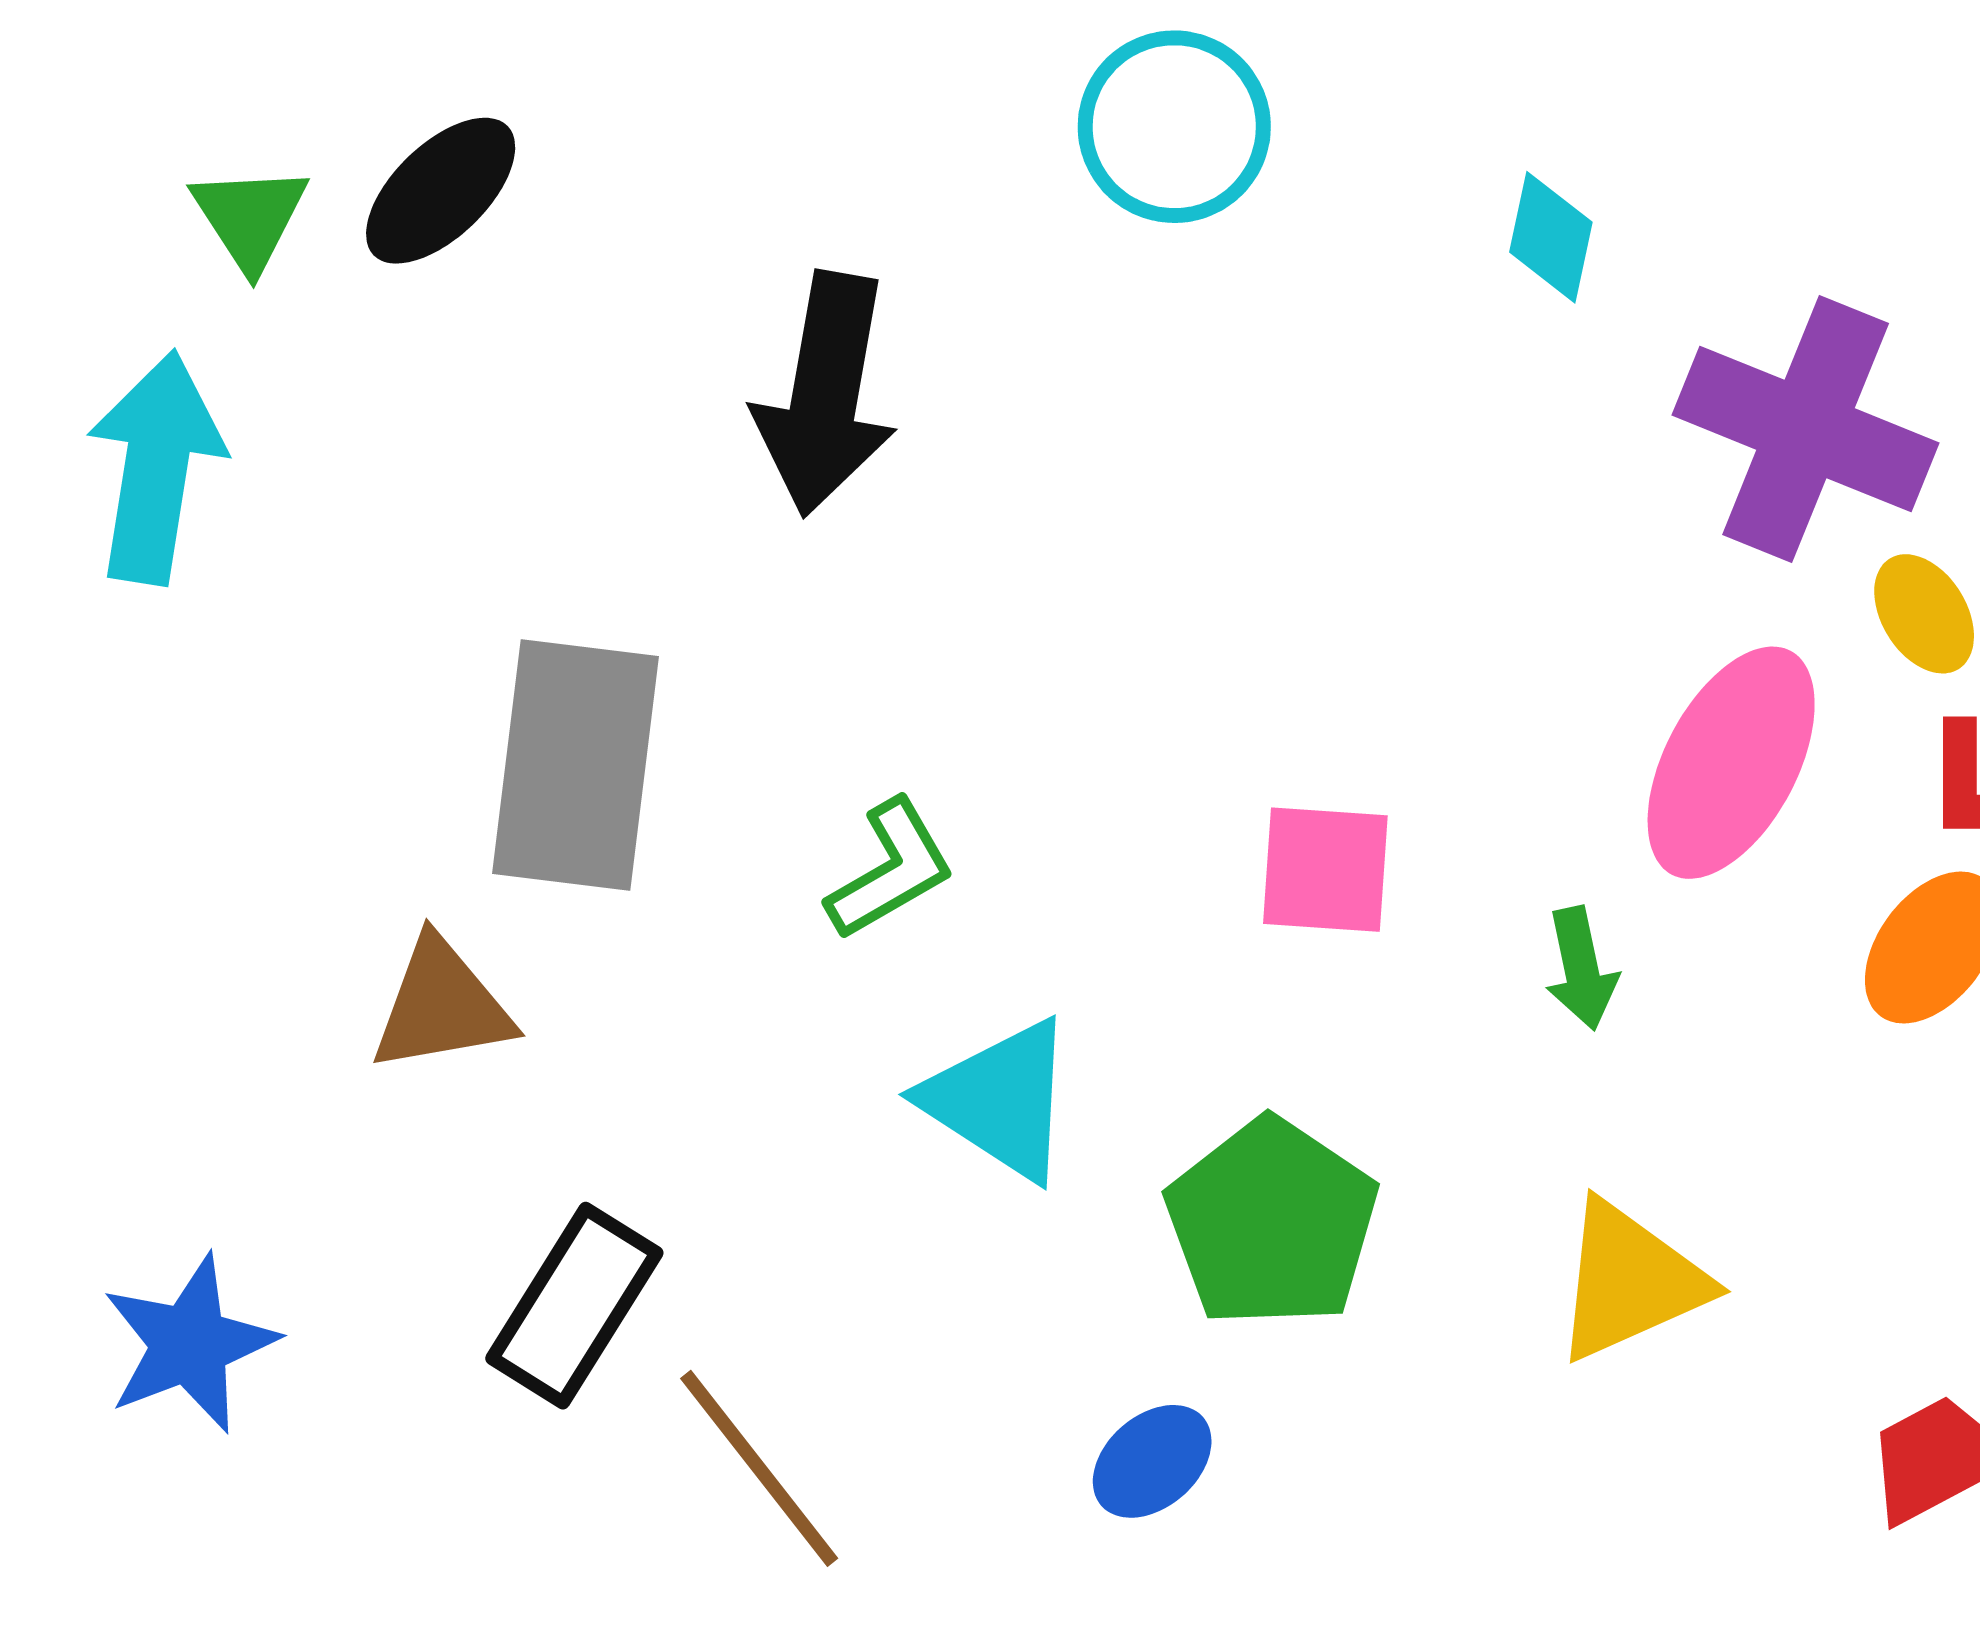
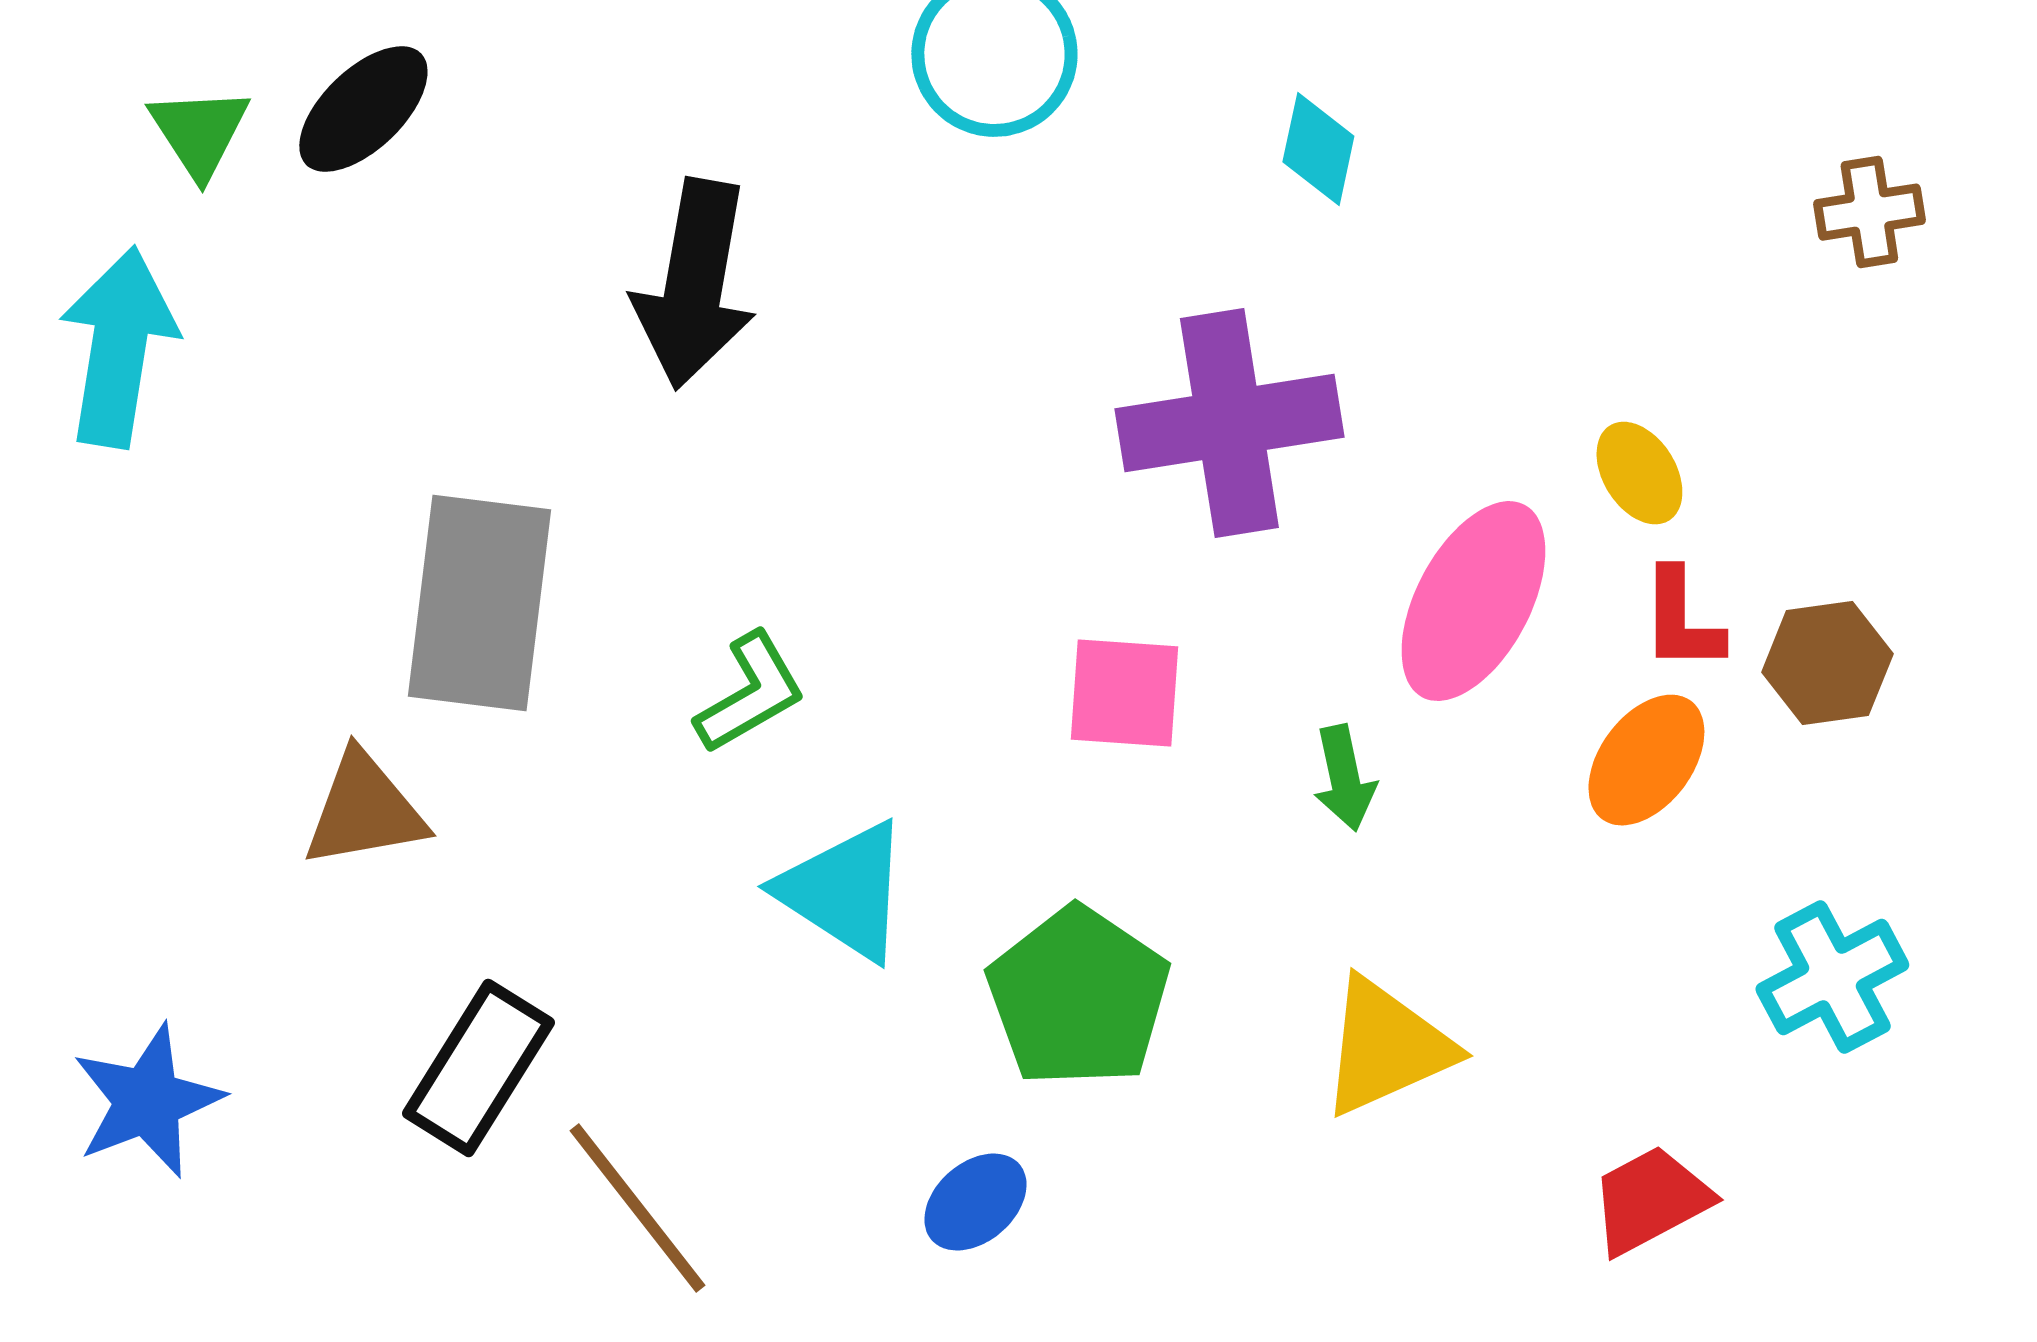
purple cross: (1806, 429) -> (1229, 423), moved, turned -31

